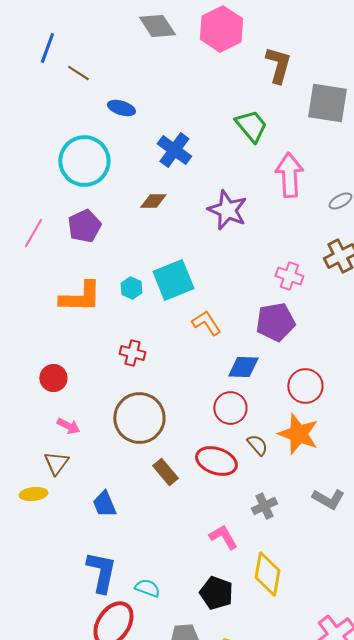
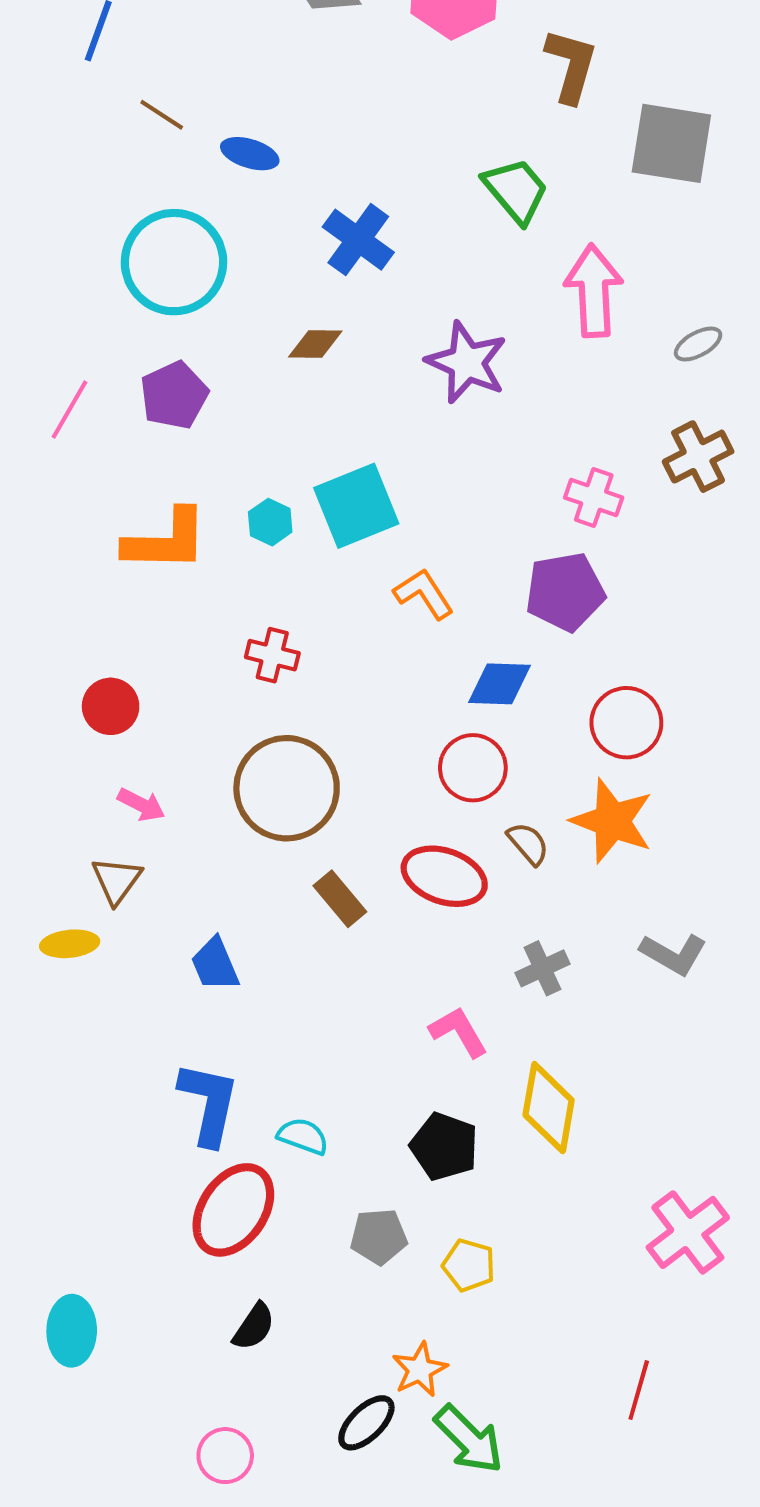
brown line: (78, 73) -> (162, 115), moved

